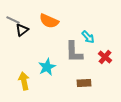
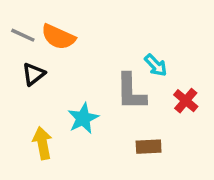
orange semicircle: (49, 21) -> (58, 37), moved
black triangle: (22, 30) -> (34, 74), moved

